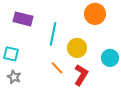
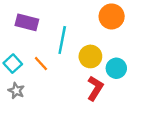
cyan square: (11, 54) -> (13, 64), turned 35
cyan circle: (110, 58) -> (116, 68), moved
orange line: (57, 68) -> (41, 64), moved

